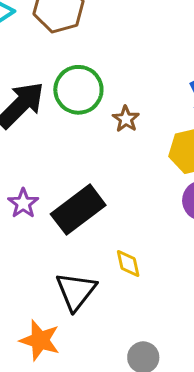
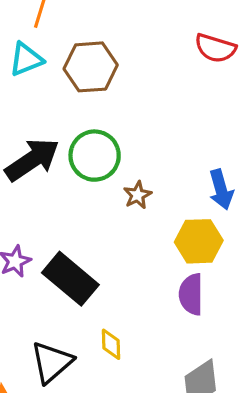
black rectangle: (78, 210) -> (70, 279), turned 66

